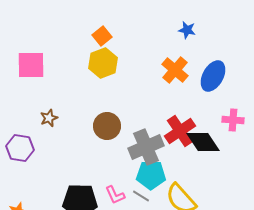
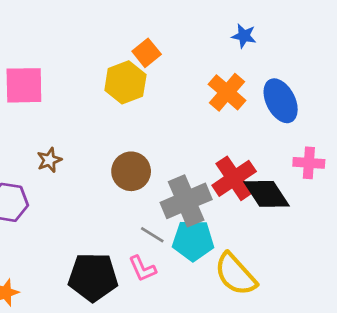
orange square: (102, 36) -> (147, 53), moved
blue ellipse: (213, 76) -> (281, 101), turned -56
gray line: (141, 196) -> (152, 235), moved

